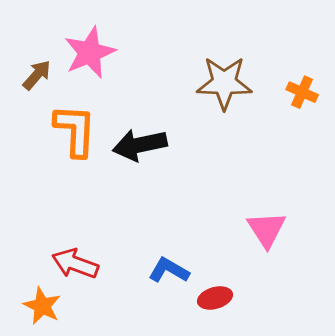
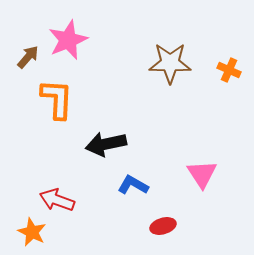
black arrow: (140, 145) -> (106, 144), moved
blue L-shape: (169, 270) -> (133, 185), moved

